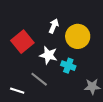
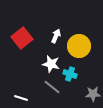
red square: (22, 42) -> (22, 38), moved
gray line: (39, 79) -> (52, 87), moved

